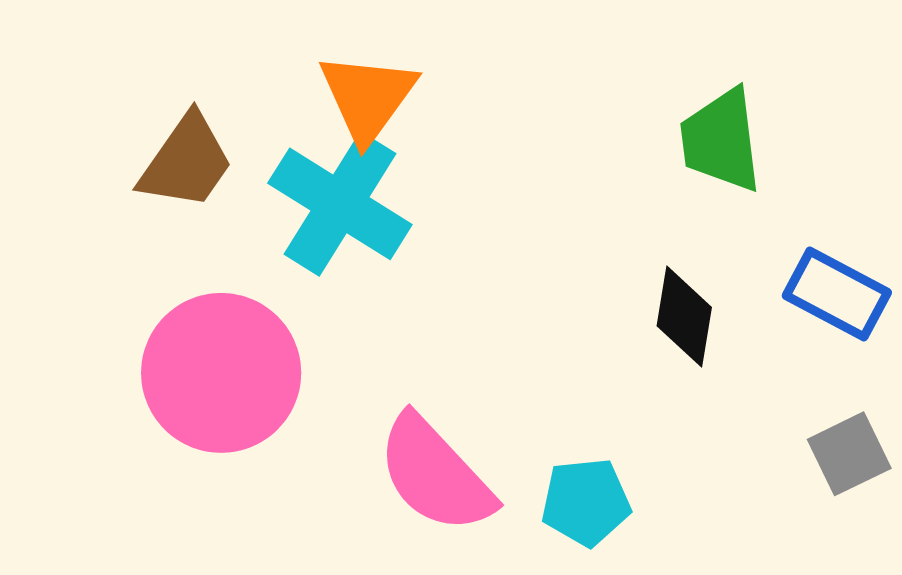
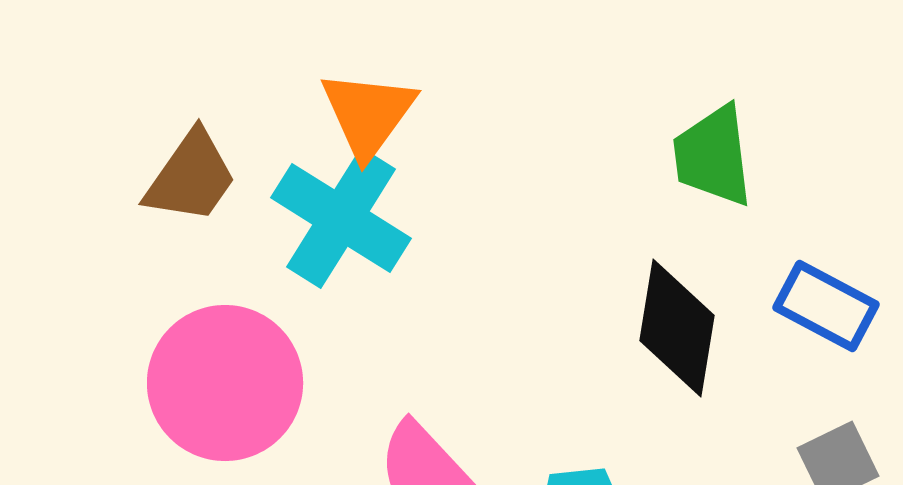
black diamond: (684, 317) -> (677, 328), size x1.4

